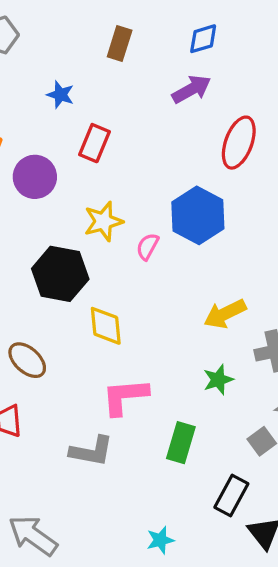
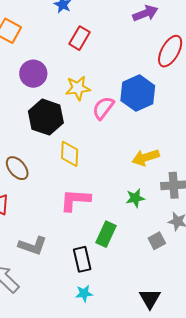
purple circle: (35, 177) -> (33, 74), moved
pink semicircle: (147, 247) -> (103, 108), size x1.4
gray L-shape: (91, 451) -> (33, 246), moved
black rectangle: (231, 496) -> (82, 259), moved, turned -50

